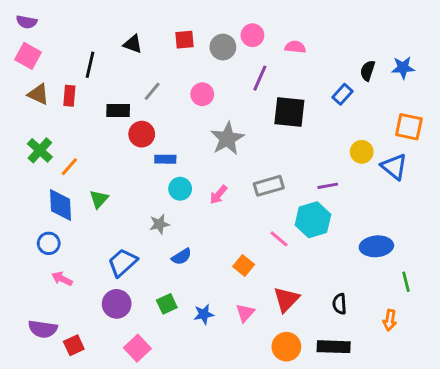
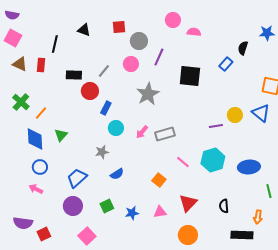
pink circle: (252, 35) -> (173, 20), moved
gray circle: (223, 47) -> (139, 41), moved
blue star: (403, 68) -> (267, 33), moved
purple line: (260, 78) -> (159, 57), moved
gray line: (152, 91) -> (104, 71), moved
yellow circle: (362, 152) -> (235, 115), moved
blue rectangle: (165, 159) -> (106, 108), turned -64
gray rectangle: (269, 186) -> (165, 134), moved
cyan hexagon: (313, 220) -> (213, 160), moved
blue circle: (49, 243) -> (40, 167), moved
pink triangle: (245, 313) -> (160, 212), turned 40
black rectangle: (334, 347) -> (242, 235), moved

